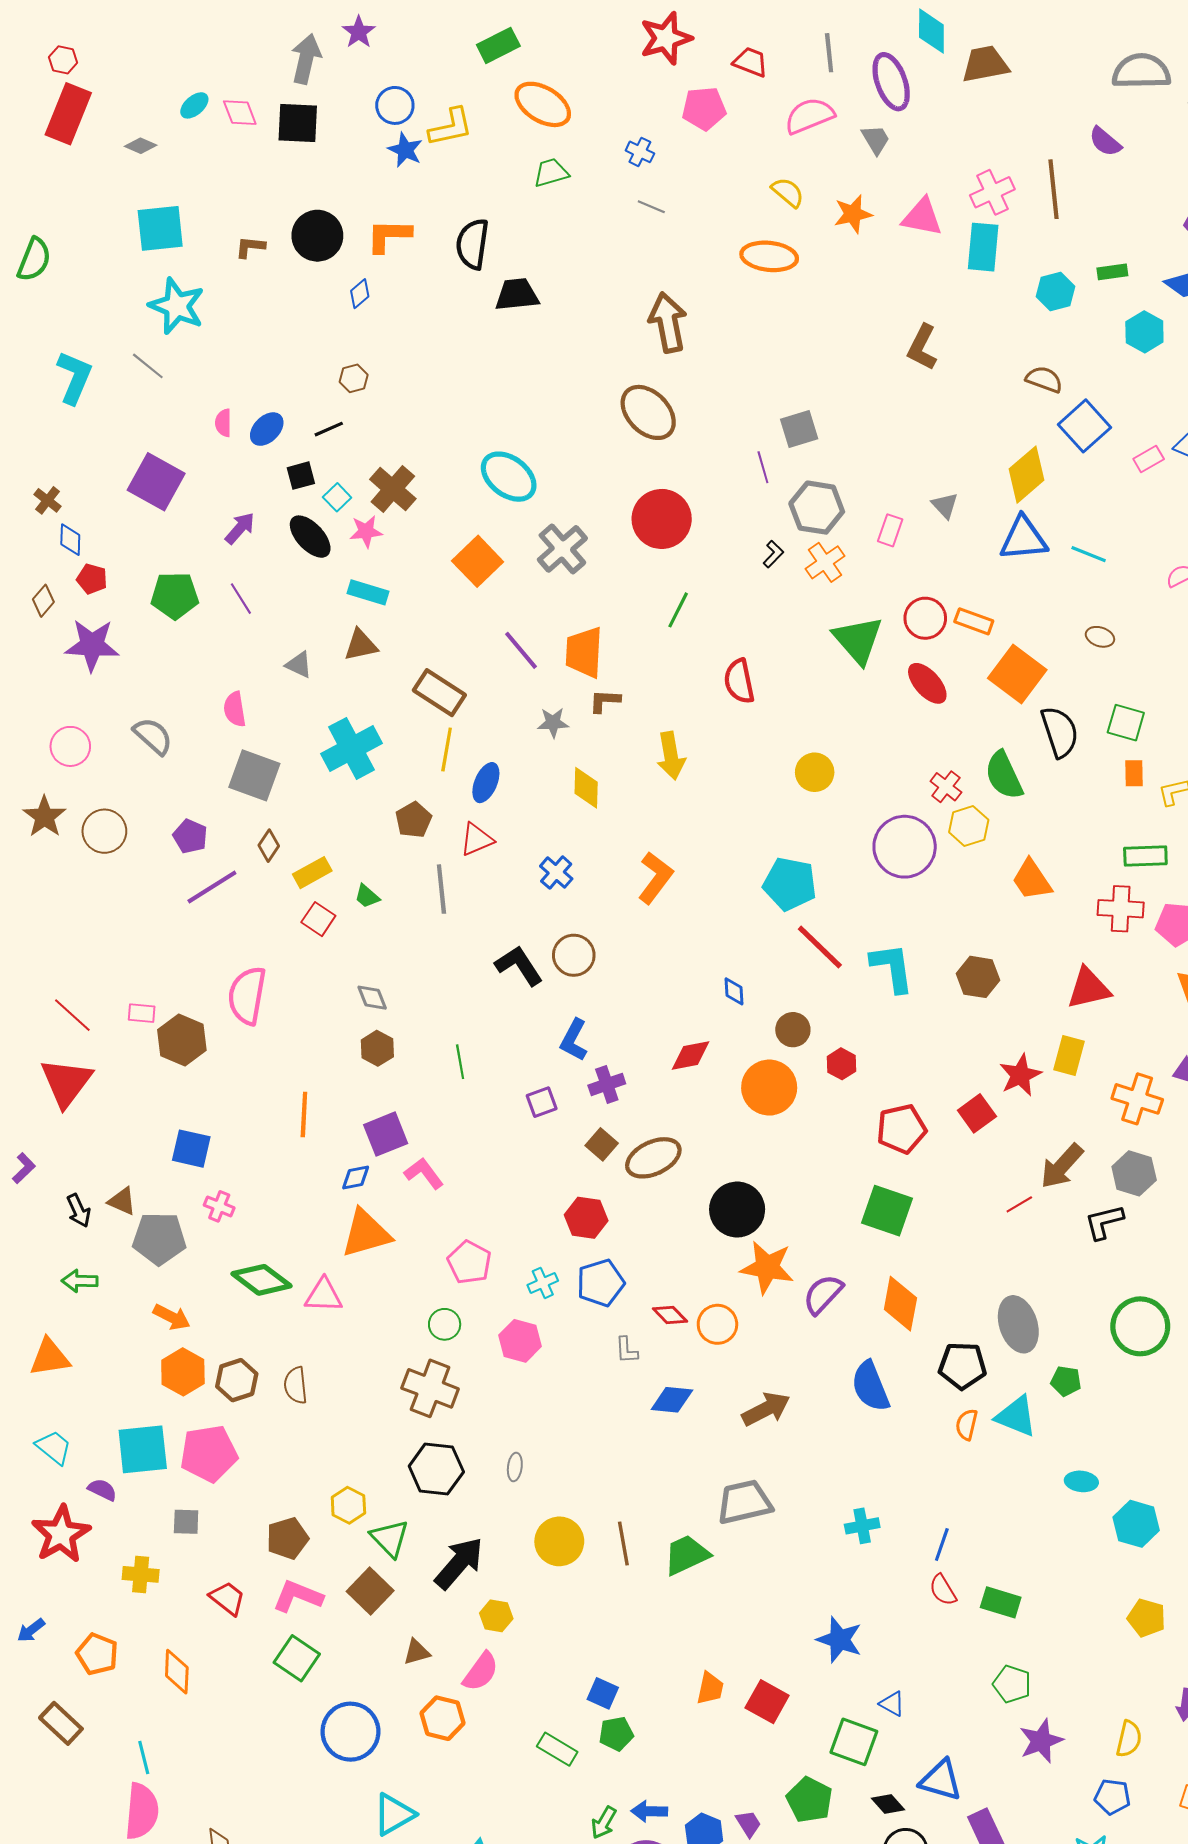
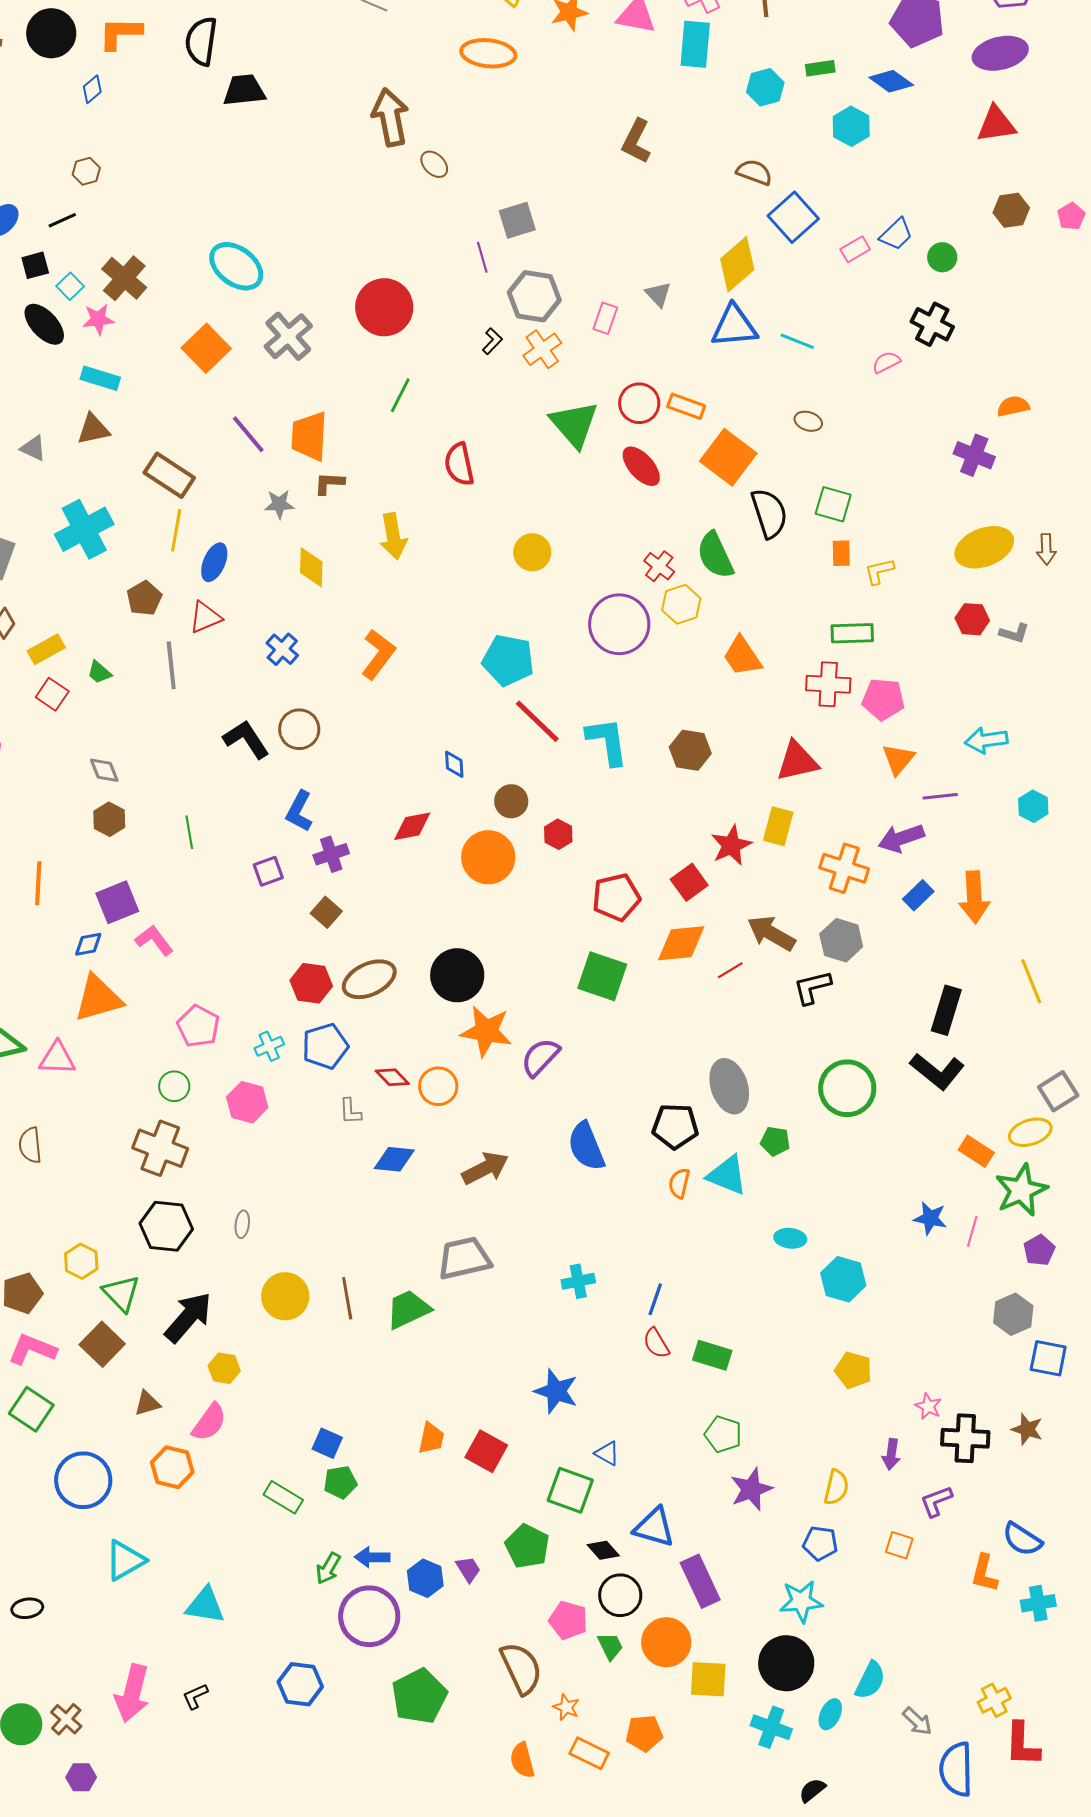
brown ellipse: (648, 412) -> (434, 164), moved, size x0.5
brown ellipse: (653, 1158) -> (369, 979), moved
brown arrow: (1062, 1166) -> (771, 933), turned 78
orange diamond: (900, 1304) -> (681, 943), moved, turned 74

